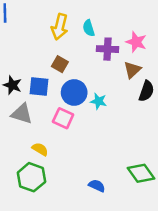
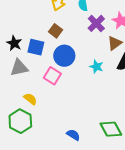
purple cross: (107, 49) -> (96, 23), turned 36
cyan star: (99, 101) -> (96, 67), moved
gray triangle: (22, 114) -> (19, 68), turned -36

